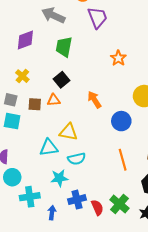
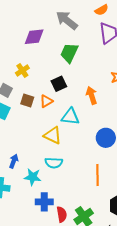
orange triangle: (54, 100) -> (46, 101), turned -40
orange arrow: (94, 100) -> (92, 95), moved
cyan triangle: (49, 148) -> (70, 117), moved
blue arrow: (52, 213) -> (14, 161), moved

